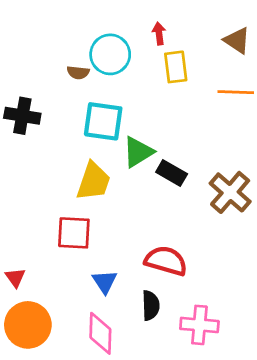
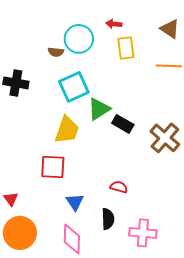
red arrow: (159, 33) -> (114, 24), turned -77
cyan square: (103, 121) -> (74, 87), turned -32
red semicircle: (166, 261) -> (119, 187), size x0.6

